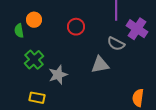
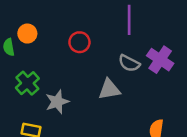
purple cross: (137, 29) -> (160, 60), moved

